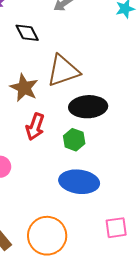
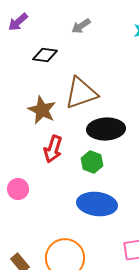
black diamond: (27, 33) -> (45, 55), turned -55

